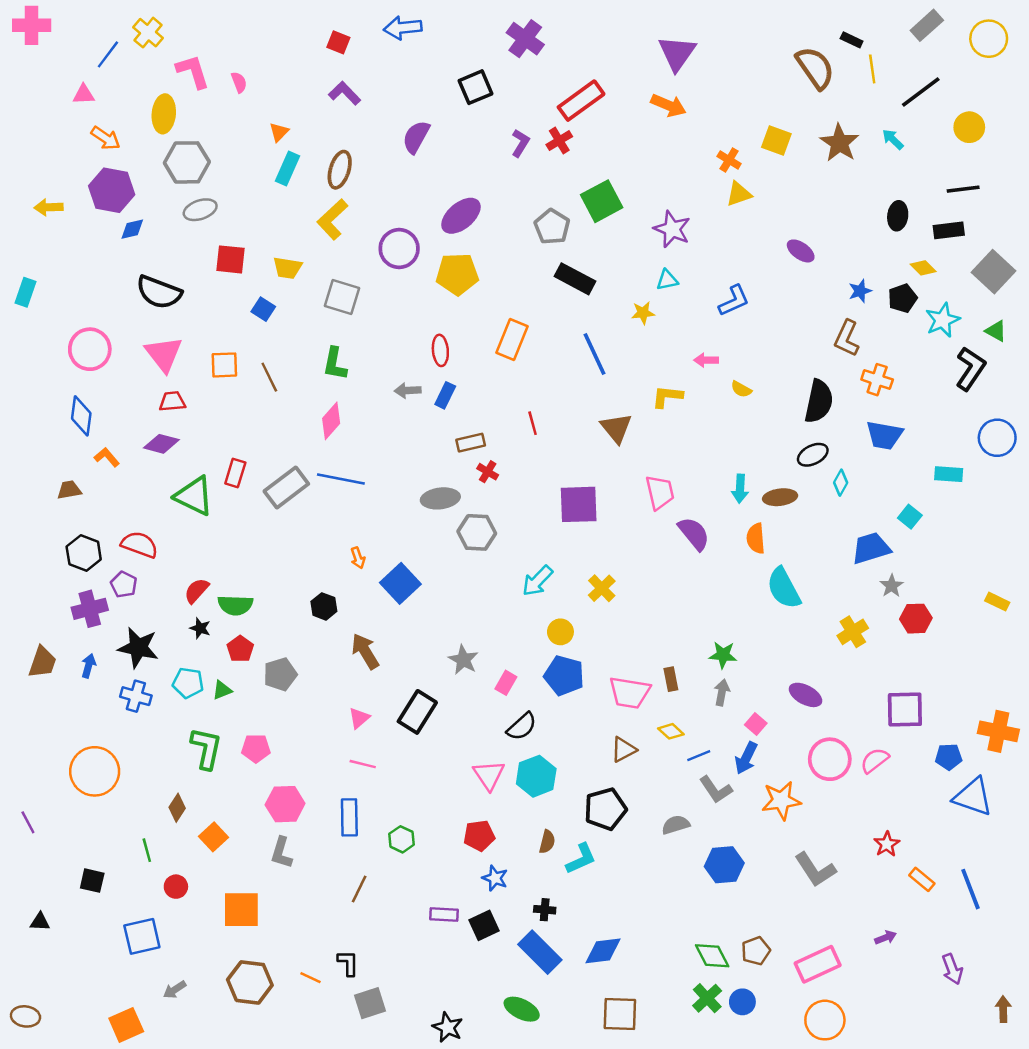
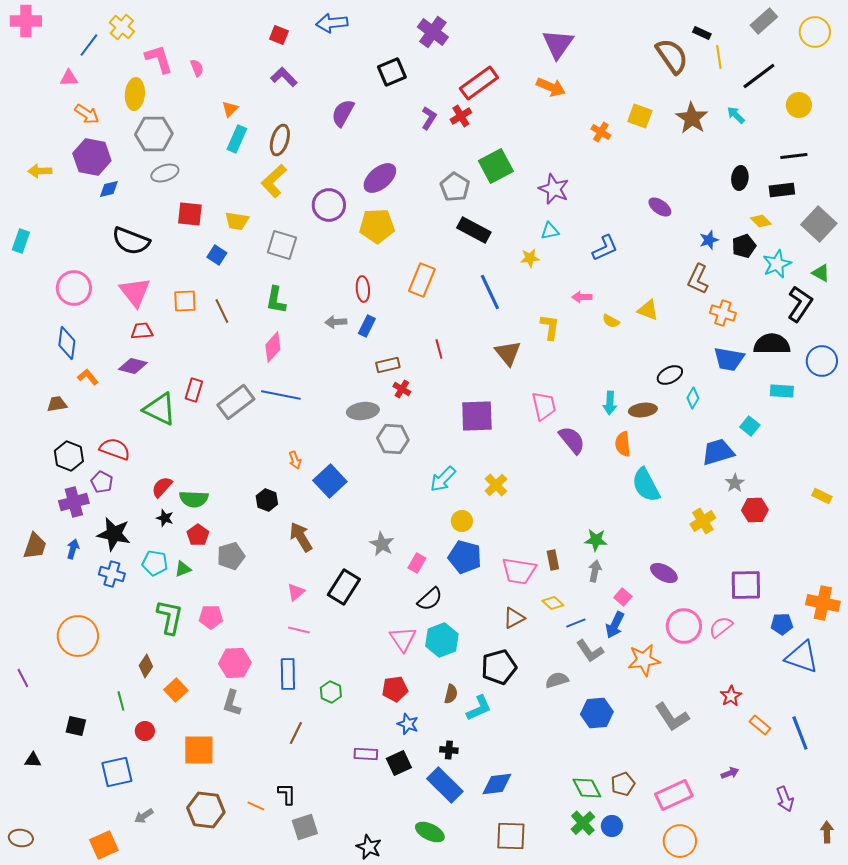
yellow triangle: (739, 194) -> (648, 310), moved, turned 40
yellow L-shape: (667, 397) -> (550, 327), turned 92
black semicircle: (819, 401) -> (772, 344), moved, turned -102

